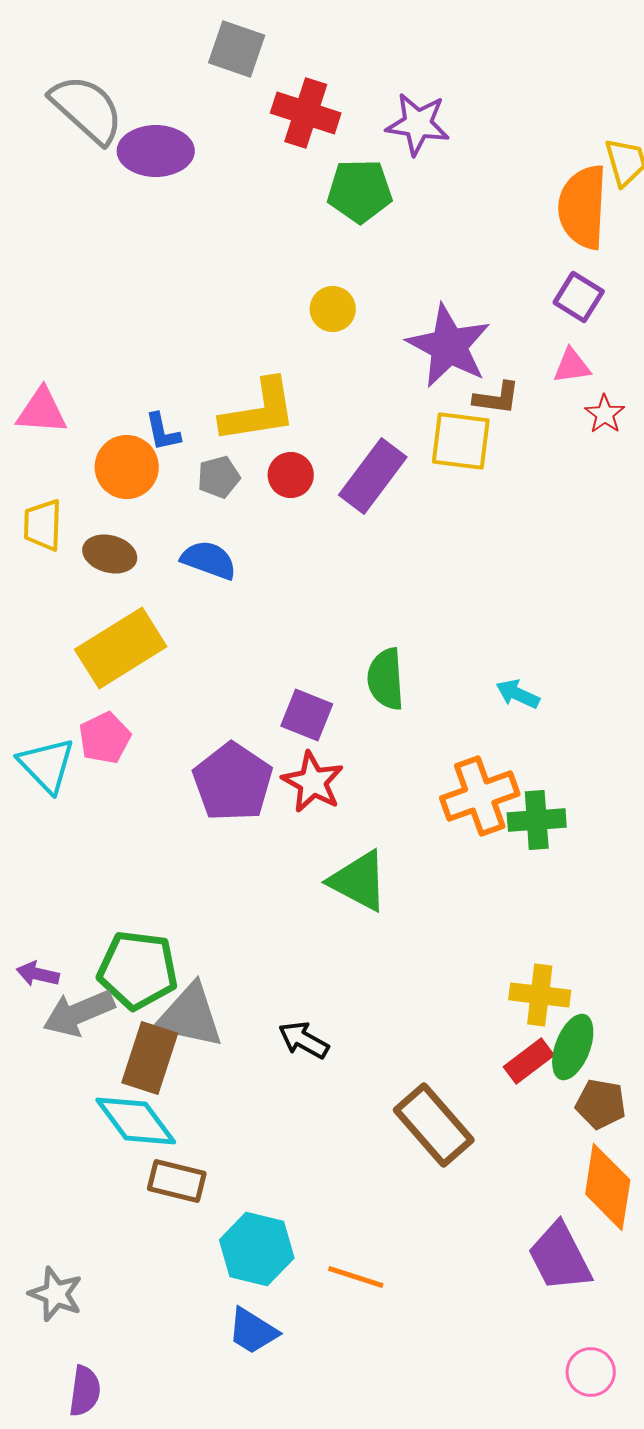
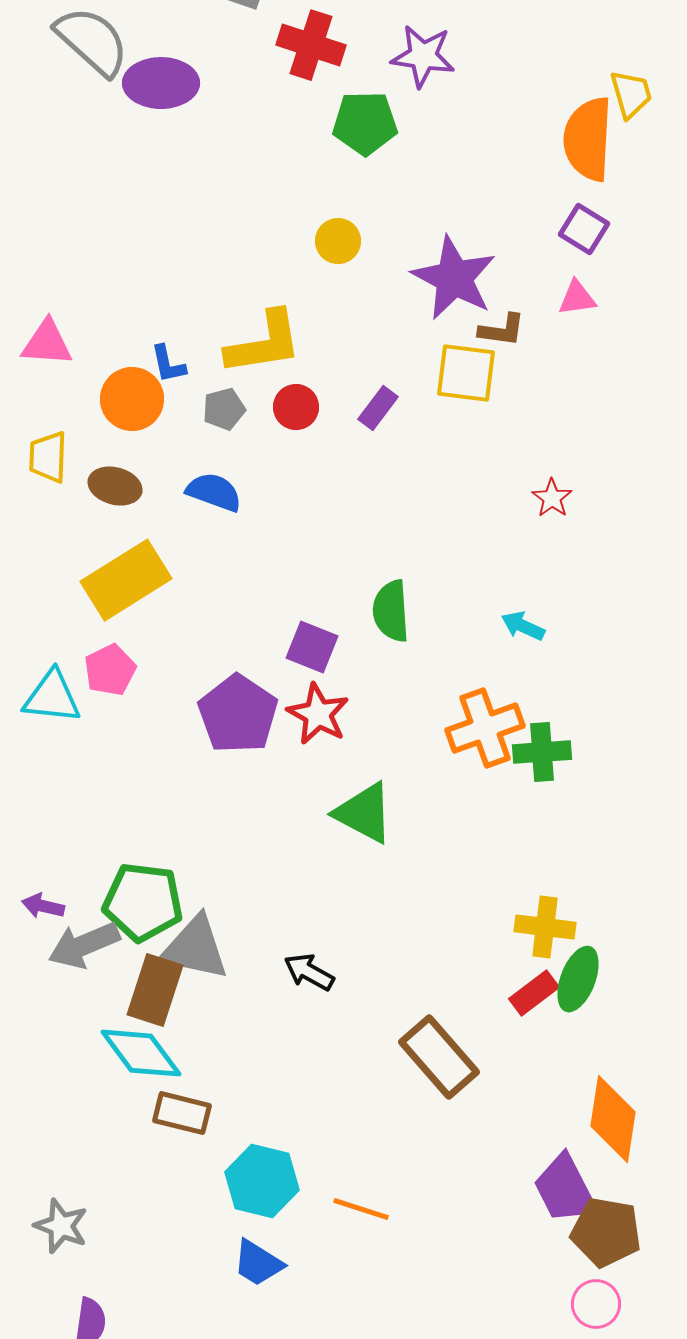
red star: (605, 414) -> (552, 498), moved
purple rectangle: (373, 476) -> (378, 408), size x0.6
cyan triangle: (47, 765) -> (52, 697), turned -40
brown pentagon: (601, 1104) -> (606, 1232), moved, size x1.4

